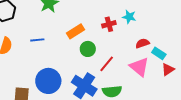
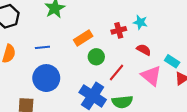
red semicircle: (142, 43) -> (144, 50), moved, turned 48
blue circle: (48, 81) -> (46, 78), moved

